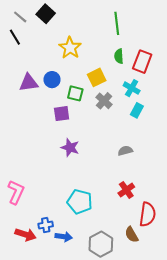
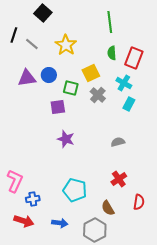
gray line: (20, 17) -> (32, 44), moved
black line: (15, 37) -> (14, 35), turned 49
red semicircle: (148, 214) -> (139, 202), size x0.7
blue cross: (46, 225) -> (33, 199), moved
brown semicircle: (132, 235) -> (108, 208), moved

